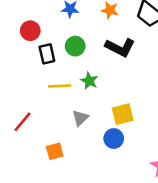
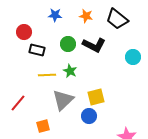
green circle: (75, 46) -> (68, 44), moved
black rectangle: (47, 54) -> (37, 50), turned -63
gray triangle: (80, 118) -> (63, 100), size x1.6

